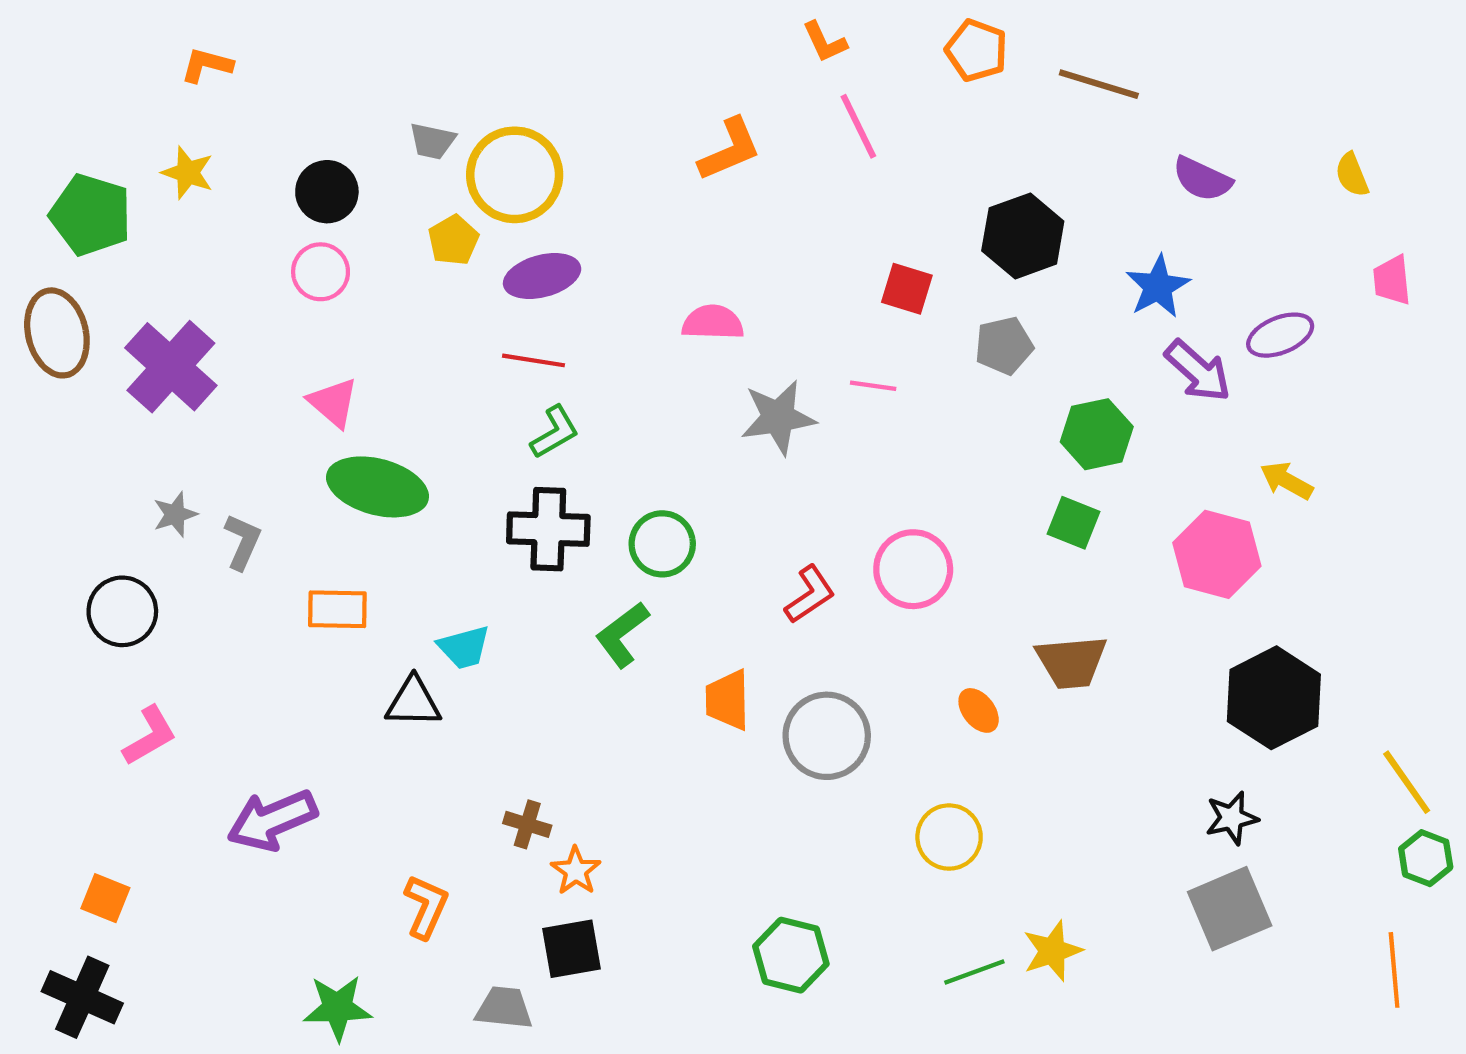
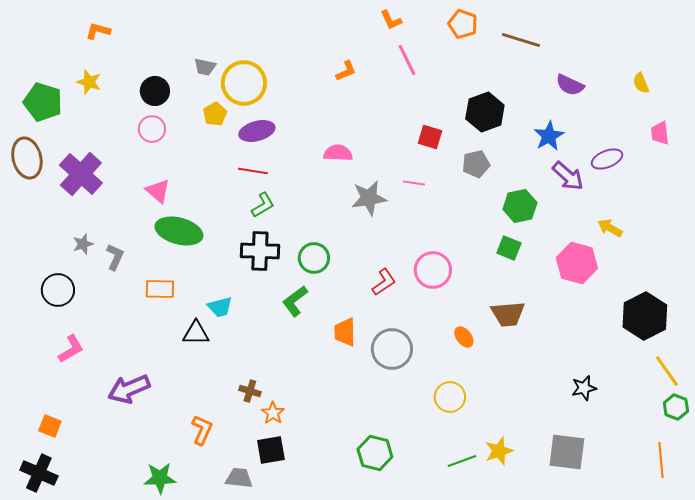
orange L-shape: (730, 149) -> (346, 71), size x0.7
black hexagon: (1274, 698) -> (645, 316), moved
gray square: (1230, 909) -> (567, 452), moved, turned 30

